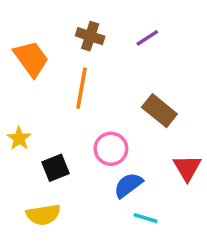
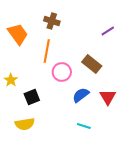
purple line: (147, 38) -> (108, 31), moved
pink circle: (111, 149) -> (62, 72), moved
blue semicircle: (128, 185) -> (81, 95), moved

